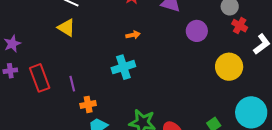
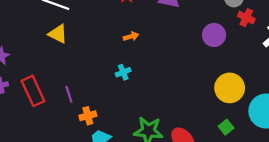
purple circle: (197, 31) -> (214, 35), moved
cyan cross: (123, 67) -> (123, 72), size x0.6
yellow circle: (229, 67) -> (230, 88), moved

